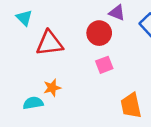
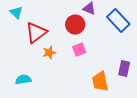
red triangle: (50, 43) -> (36, 33), turned -30
orange star: (52, 88) -> (49, 53), moved

